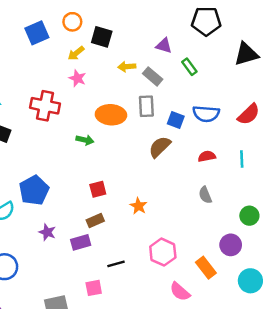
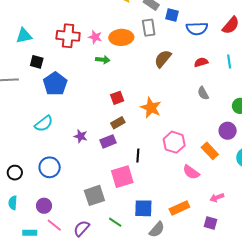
pink star: (77, 78) -> (95, 37), moved
blue square: (176, 120) -> (172, 15), moved
blue pentagon: (34, 190) -> (55, 84), moved
orange star: (138, 206) -> (151, 108), size x1.5
black line: (116, 264) -> (138, 156), turned -64
pink square: (94, 288) -> (122, 177), size x1.6

